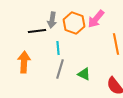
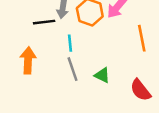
gray line: (60, 69) -> (73, 69), turned -36

